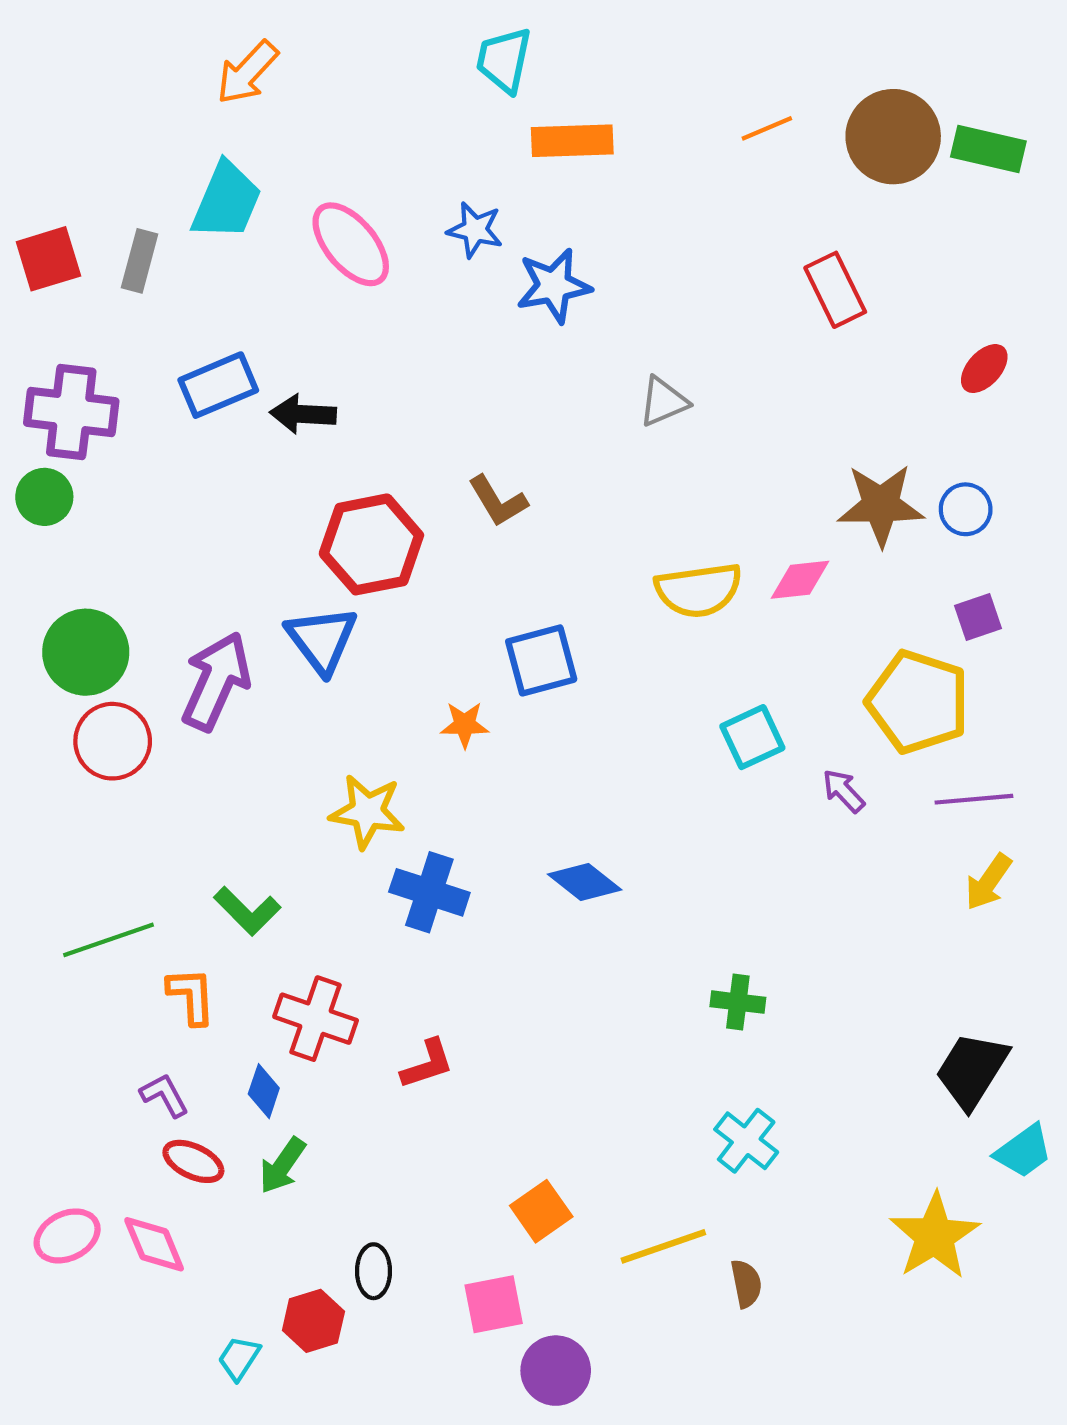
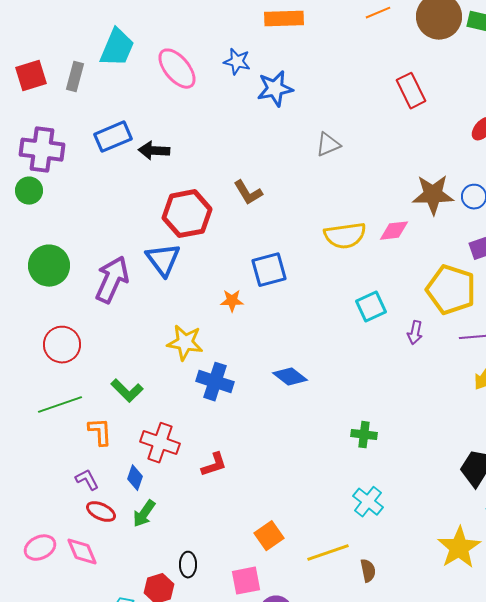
red circle: (113, 741) -> (62, 345), moved
purple arrow: (843, 791) -> (415, 333), turned -125

